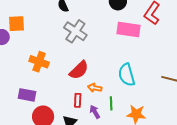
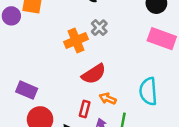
gray cross: (75, 31) -> (99, 28), size x0.6
orange cross: (39, 62) -> (76, 40), moved, turned 36

